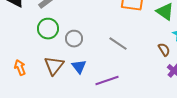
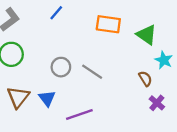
gray circle: (74, 39) -> (61, 67), moved

